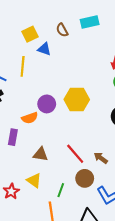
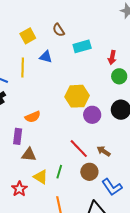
cyan rectangle: (90, 22) -> (82, 46), moved
blue triangle: (44, 49) -> (46, 57), moved
purple circle: (47, 104) -> (92, 115), moved
brown triangle: (40, 154) -> (29, 155), moved
green line: (61, 190) -> (59, 172), moved

